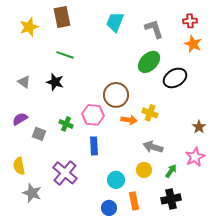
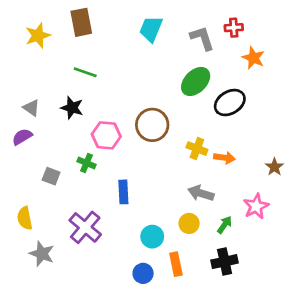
red cross: (190, 21) -> (234, 28), moved
pink hexagon: (93, 115) -> (106, 135), moved
purple semicircle: (20, 119) -> (22, 137), moved
orange arrow: (129, 120) -> (225, 158), moved
brown star: (199, 127) -> (274, 167), moved

